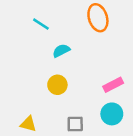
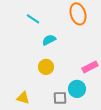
cyan circle: (112, 114) -> (77, 89), moved

